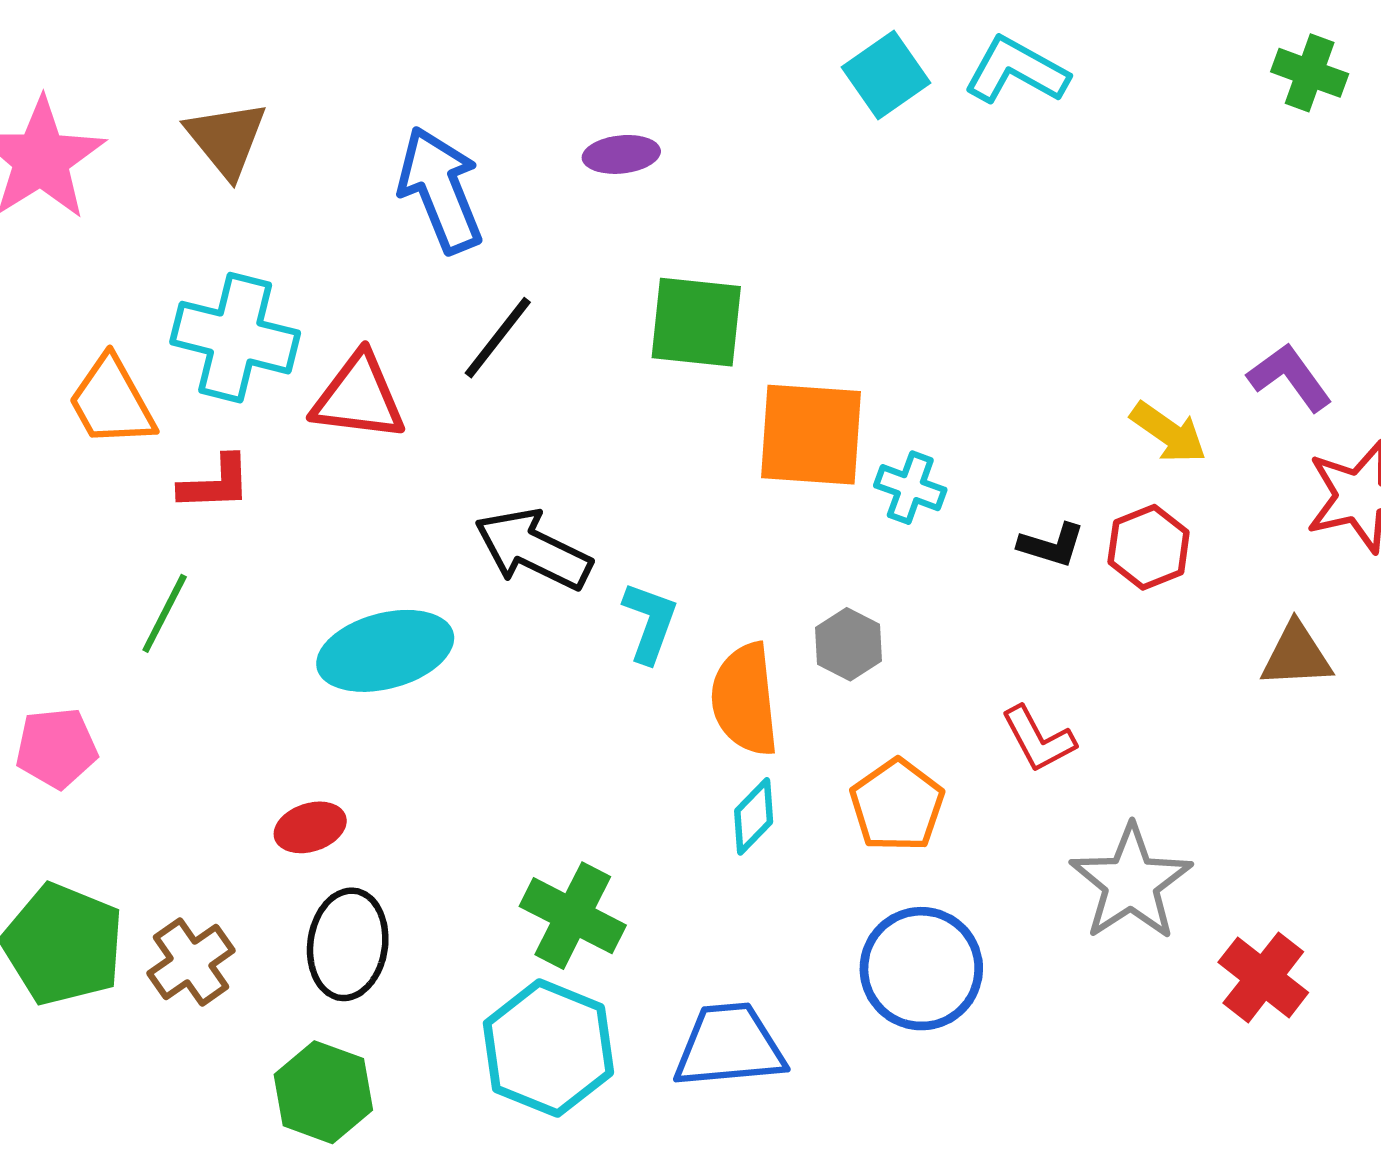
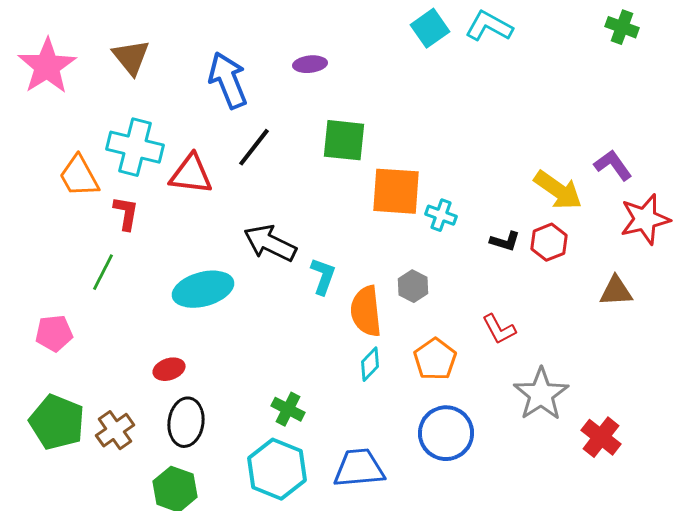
yellow arrow: (1168, 432) -> (558, 190), size x1.4
red L-shape: (215, 483) -> (126, 213), turned -78
green cross: (573, 916) -> (288, 409), size x0.7

